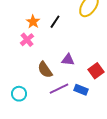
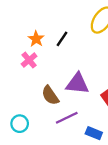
purple triangle: (68, 60) -> (77, 84), size x1.5
blue rectangle: (81, 90) -> (94, 133), moved

